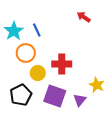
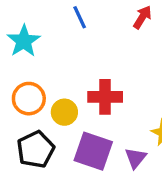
red arrow: (84, 17) -> (142, 17), turned 88
blue line: (37, 30) -> (80, 17), moved
orange circle: (26, 53) -> (29, 99), moved

